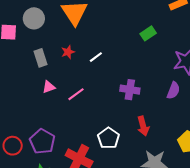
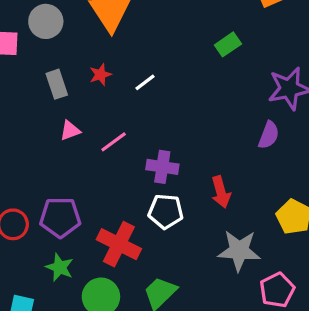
purple cross: (130, 90) -> (162, 167), moved
white pentagon: (108, 138) -> (166, 211), turned -30
purple pentagon: (42, 141) -> (60, 217), turned -30

